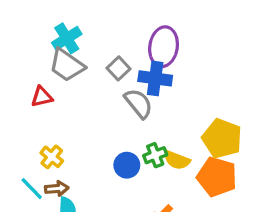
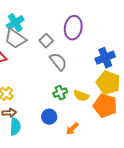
blue cross: (155, 78) -> (105, 58), moved, turned -30
green cross: (155, 155) -> (60, 93), moved
blue circle: (127, 165) -> (49, 117), moved

